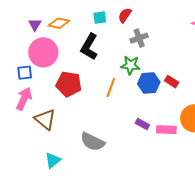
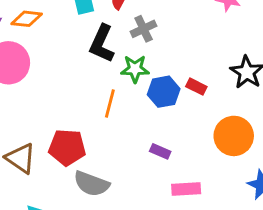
black L-shape: (89, 47) -> (102, 44), moved
red pentagon: (69, 84) -> (67, 147), moved
pink rectangle: (166, 130) -> (186, 189), moved

